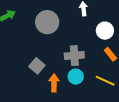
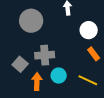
gray cross: (74, 56) -> (45, 55), moved

